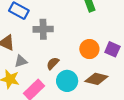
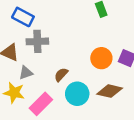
gray cross: (43, 29) -> (37, 41), moved

